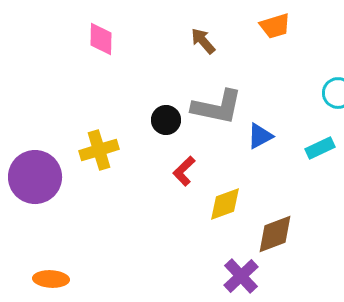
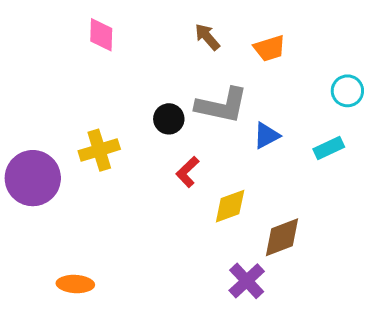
orange trapezoid: (275, 26) -> (270, 48), moved
orange ellipse: (51, 279) -> (75, 284), moved

